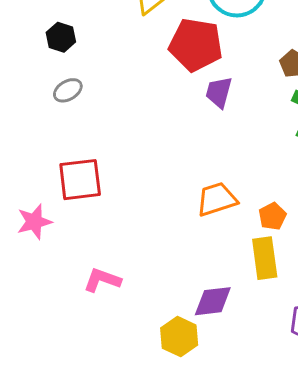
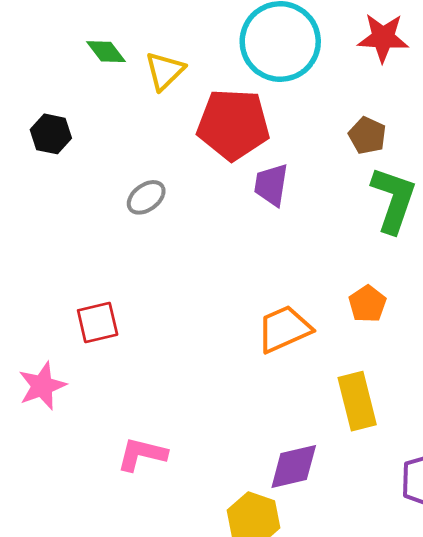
gray ellipse: (68, 90) -> (146, 197), moved
red square: (80, 180) -> (98, 323), size x0.7
orange pentagon: (272, 216) -> (367, 304), moved

